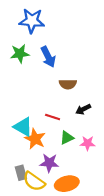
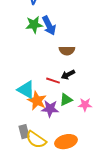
green star: (20, 54) -> (34, 25), moved
black arrow: (83, 109) -> (68, 75), moved
purple star: (49, 163) -> (50, 109), moved

